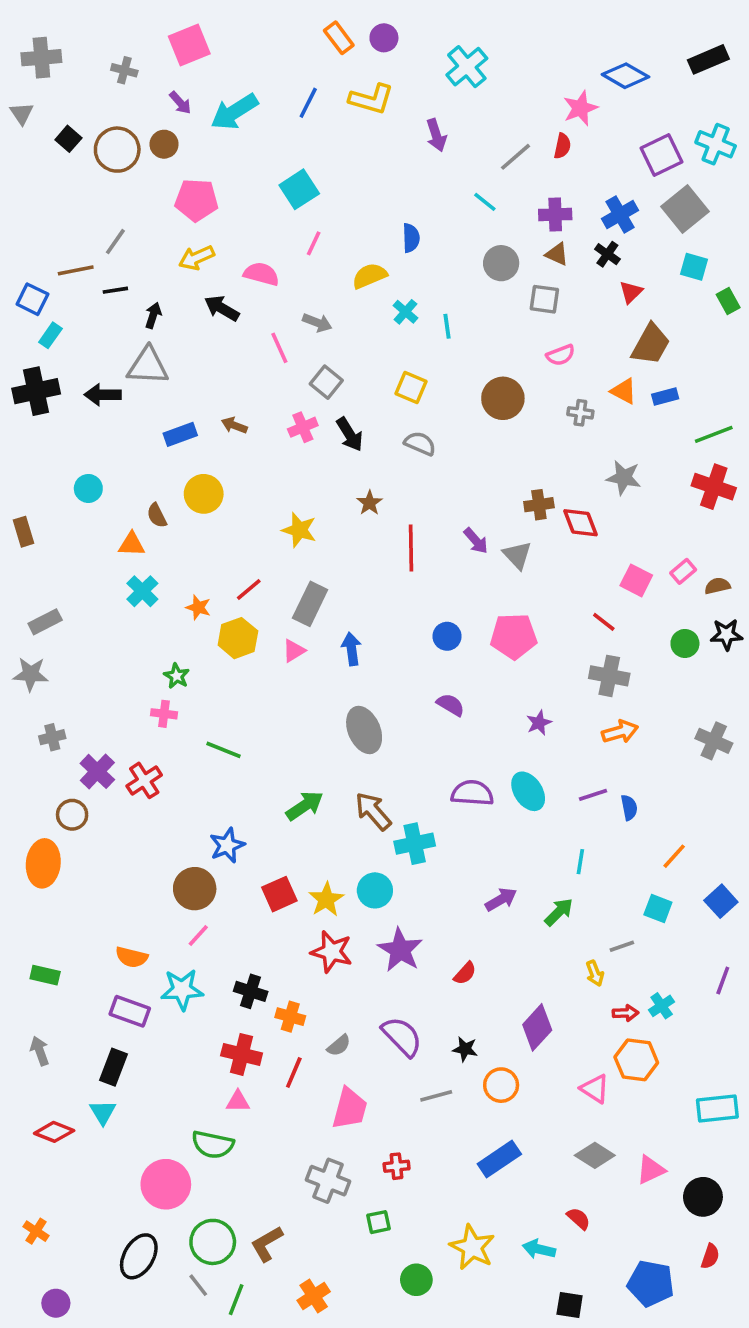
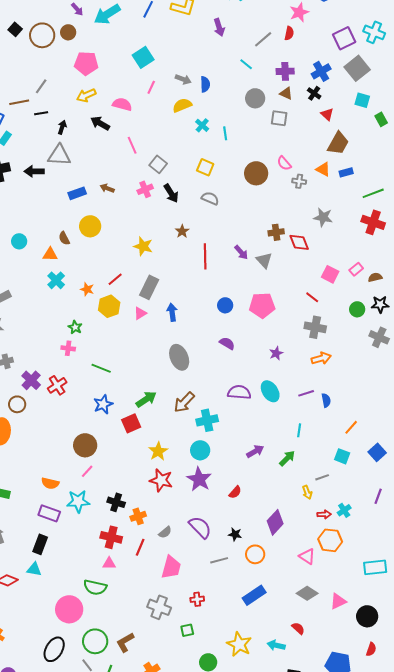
red triangle: (631, 292) -> (327, 114), turned -32
gray arrow: (317, 323) -> (183, 79), moved
pink semicircle: (561, 355) -> (284, 163), moved, turned 70
cyan circle: (88, 488) -> (19, 241), moved
gray cross: (714, 741) -> (379, 337), moved
brown arrow: (373, 811) -> (184, 402), turned -95
blue star: (227, 845) -> (103, 404), moved
cyan circle: (375, 890) -> (200, 450), moved
red square: (279, 894) -> (131, 423), moved
orange cross: (290, 1017) -> (138, 516), turned -35
cyan triangle: (103, 1112) -> (34, 569), turned -49

